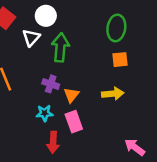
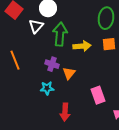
yellow arrow: (113, 94) -> (82, 46), moved
pink rectangle: (74, 122) -> (98, 95), moved
red arrow: (53, 142) -> (65, 112), moved

